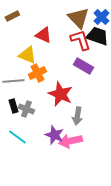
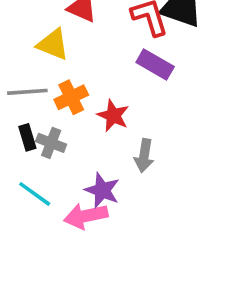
orange cross: (37, 73) -> (71, 97), moved
red star: (60, 94) -> (113, 116), size x0.7
pink arrow: (70, 141) -> (86, 216), moved

